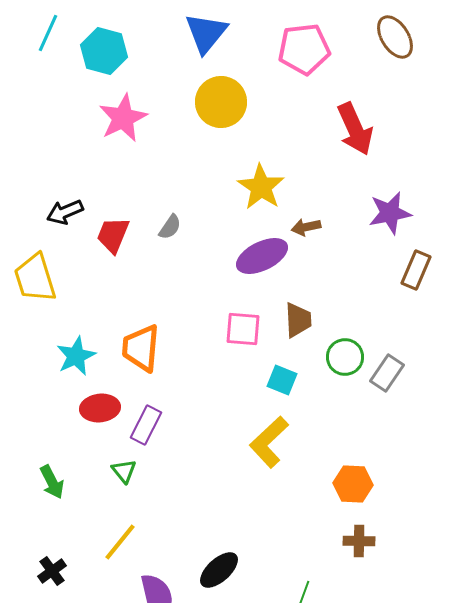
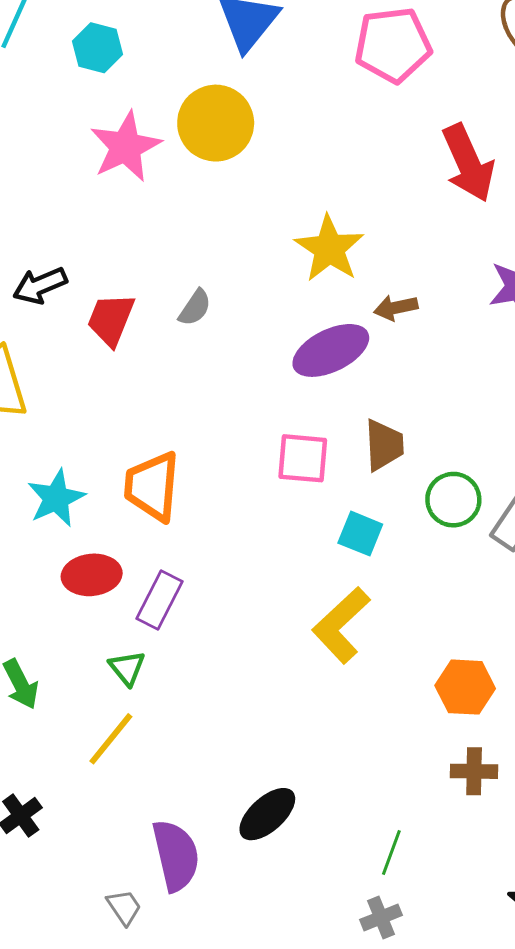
cyan hexagon: (104, 51) -> (98, 48), size x0.7
yellow circle: (221, 102) -> (216, 123), moved
yellow line: (120, 542) -> (111, 739), moved

